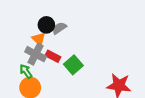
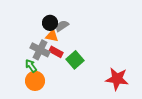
orange triangle: (39, 39) -> (52, 36), moved, turned -32

